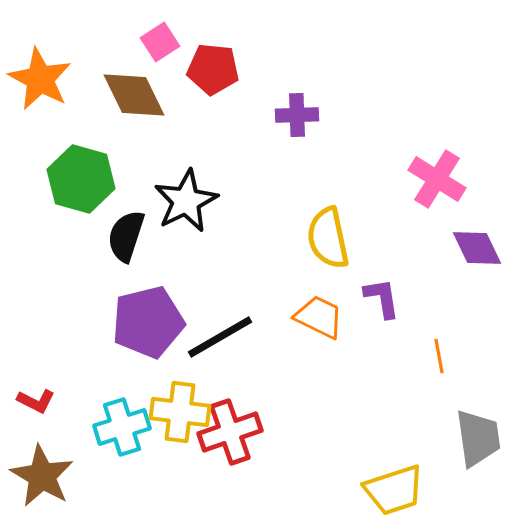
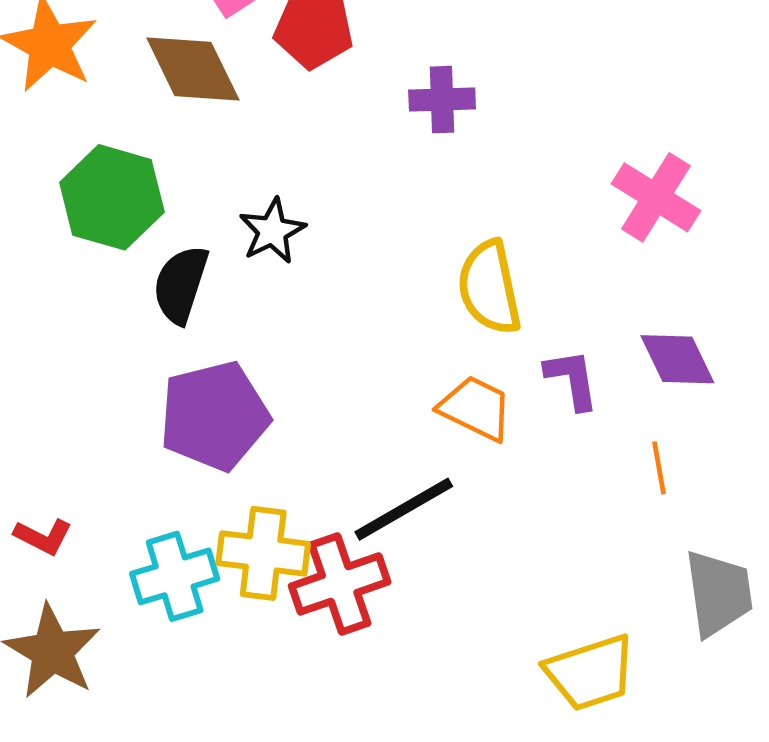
black star: (186, 201) -> (272, 231), size x0.7
purple diamond: (477, 248) -> (677, 359), moved
black line: (220, 337) -> (404, 509), moved

